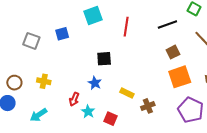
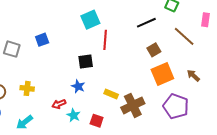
cyan square: (93, 16) -> (90, 20), moved
red line: (126, 27) -> (105, 40), moved
red arrow: (74, 99) -> (59, 104), turned 48
brown cross: (148, 106) -> (133, 105), size x1.6

